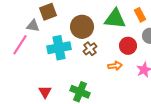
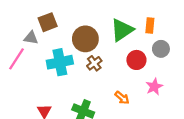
orange rectangle: (140, 15) -> (150, 26), turned 32
green triangle: (115, 19) -> (122, 30), turned -40
orange arrow: (115, 66) -> (122, 98), moved, turned 48

